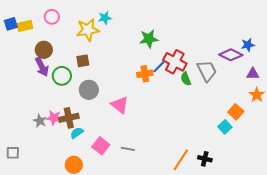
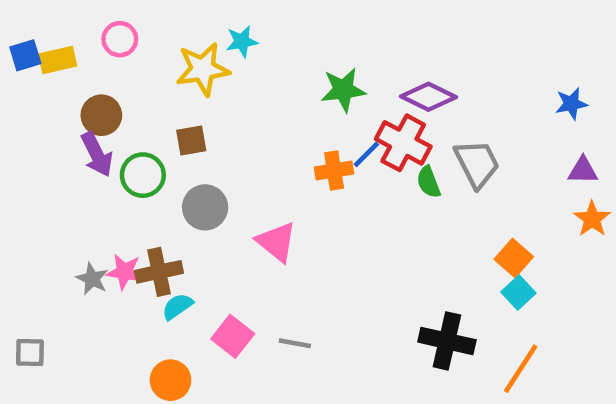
purple diamond: (231, 55) -> (429, 97), moved
orange square: (236, 112) -> (514, 258), moved
black cross: (205, 159) -> (447, 341), moved, size x1.6
orange line: (181, 160) -> (521, 369), moved

